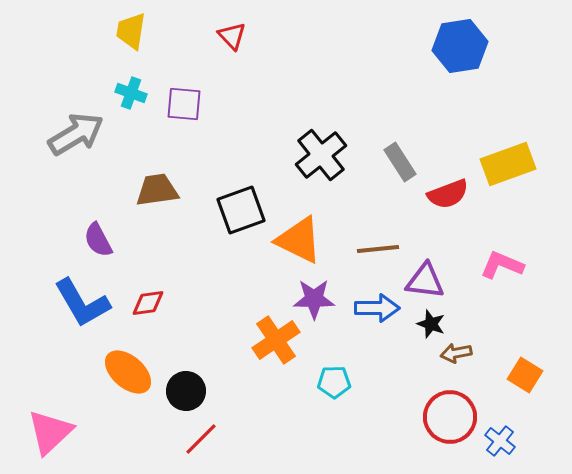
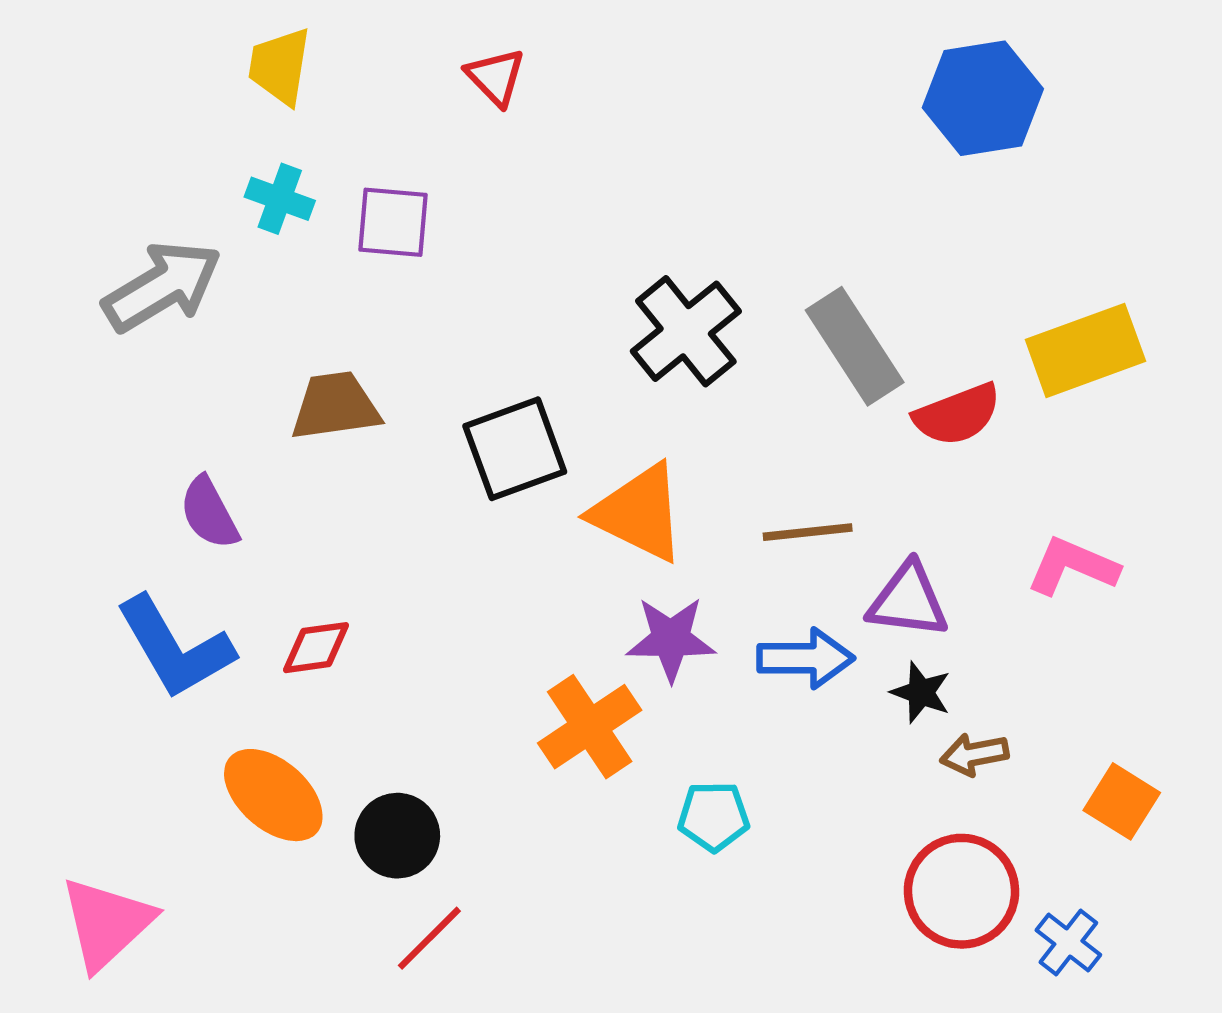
gray rectangle: (400, 162) -> (855, 346), size x1.4

